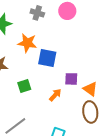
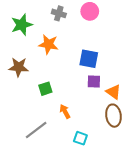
blue square: (47, 58) -> (89, 59), moved
orange arrow: (55, 95) -> (65, 111), moved, turned -72

